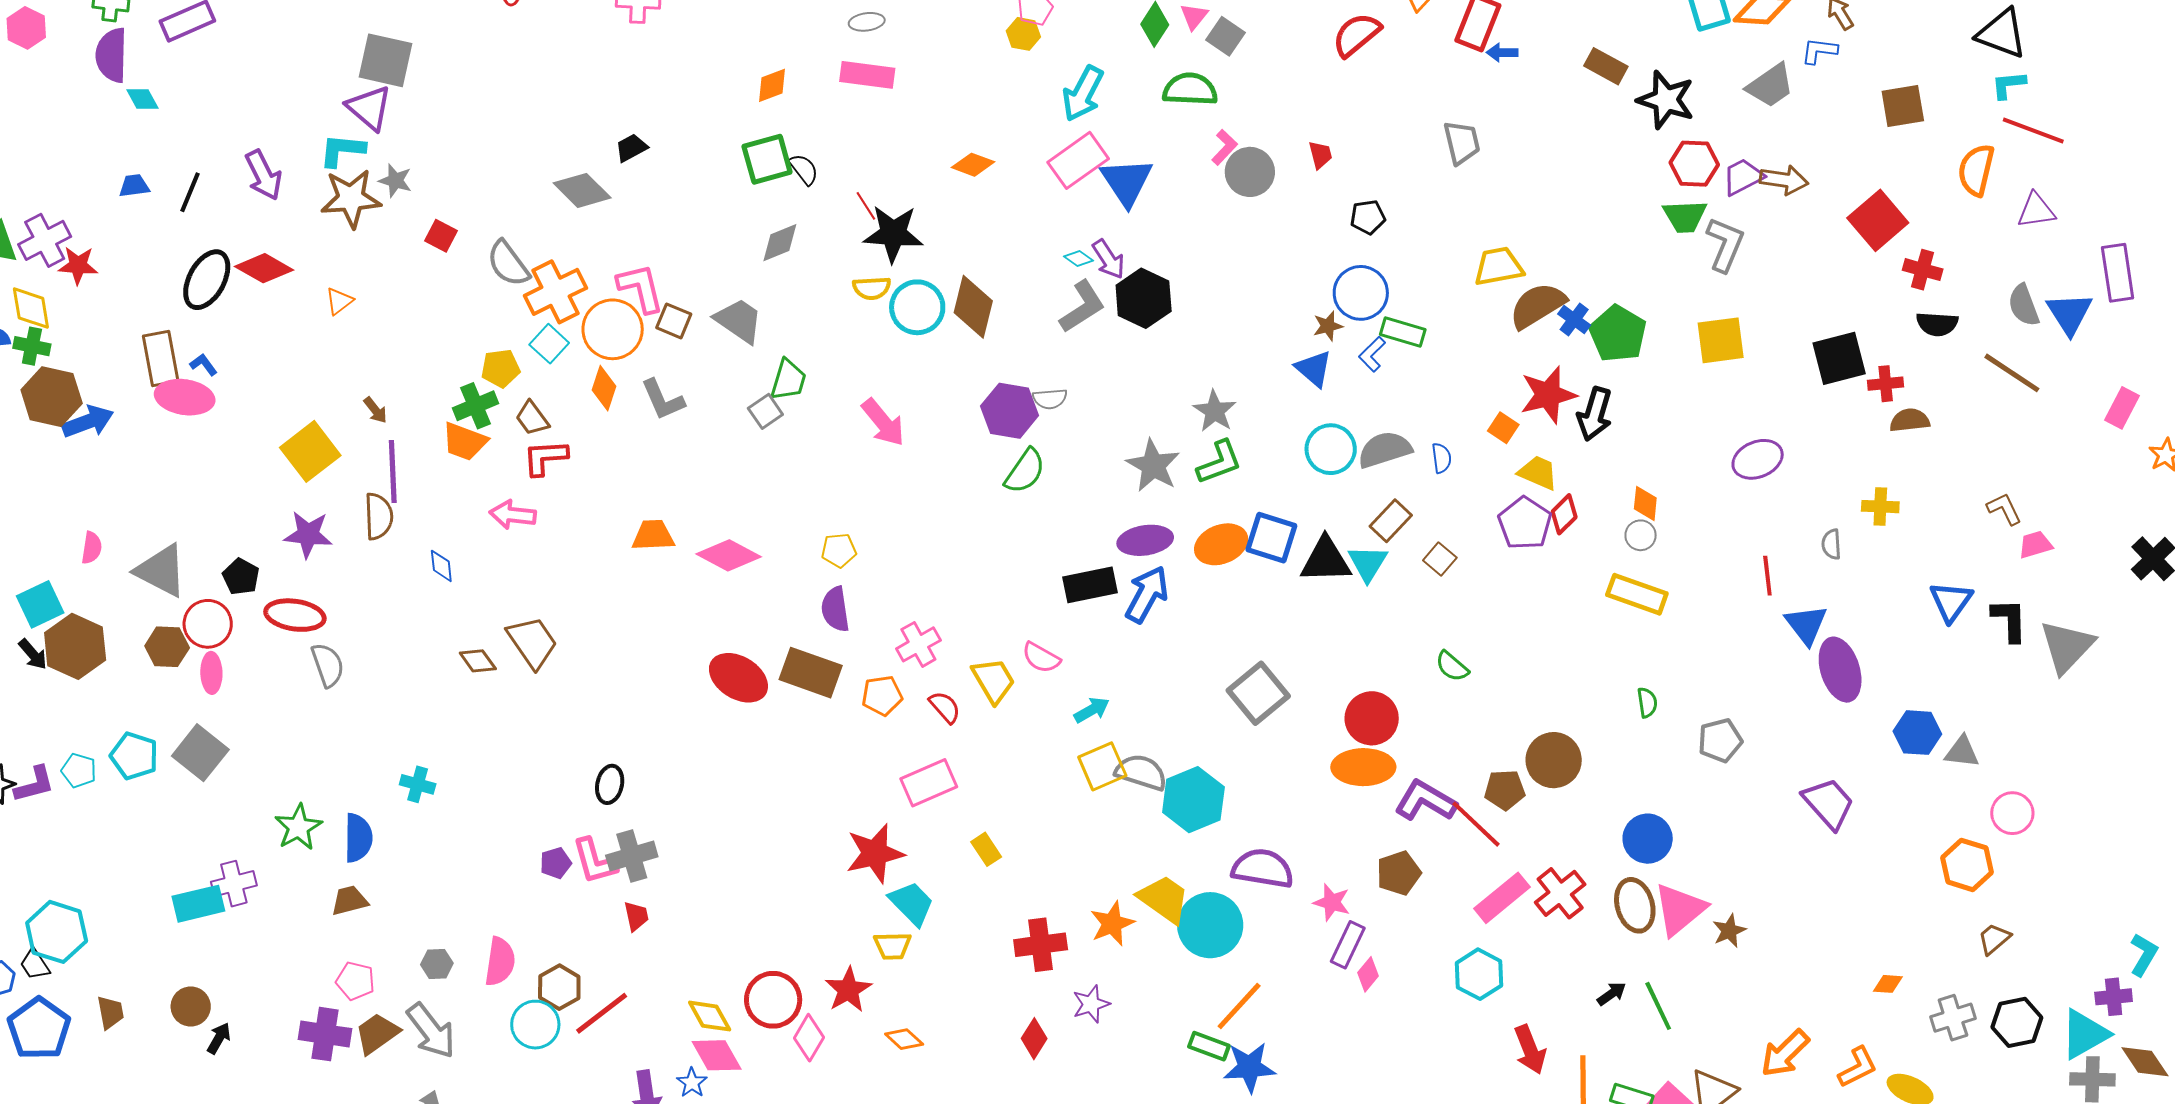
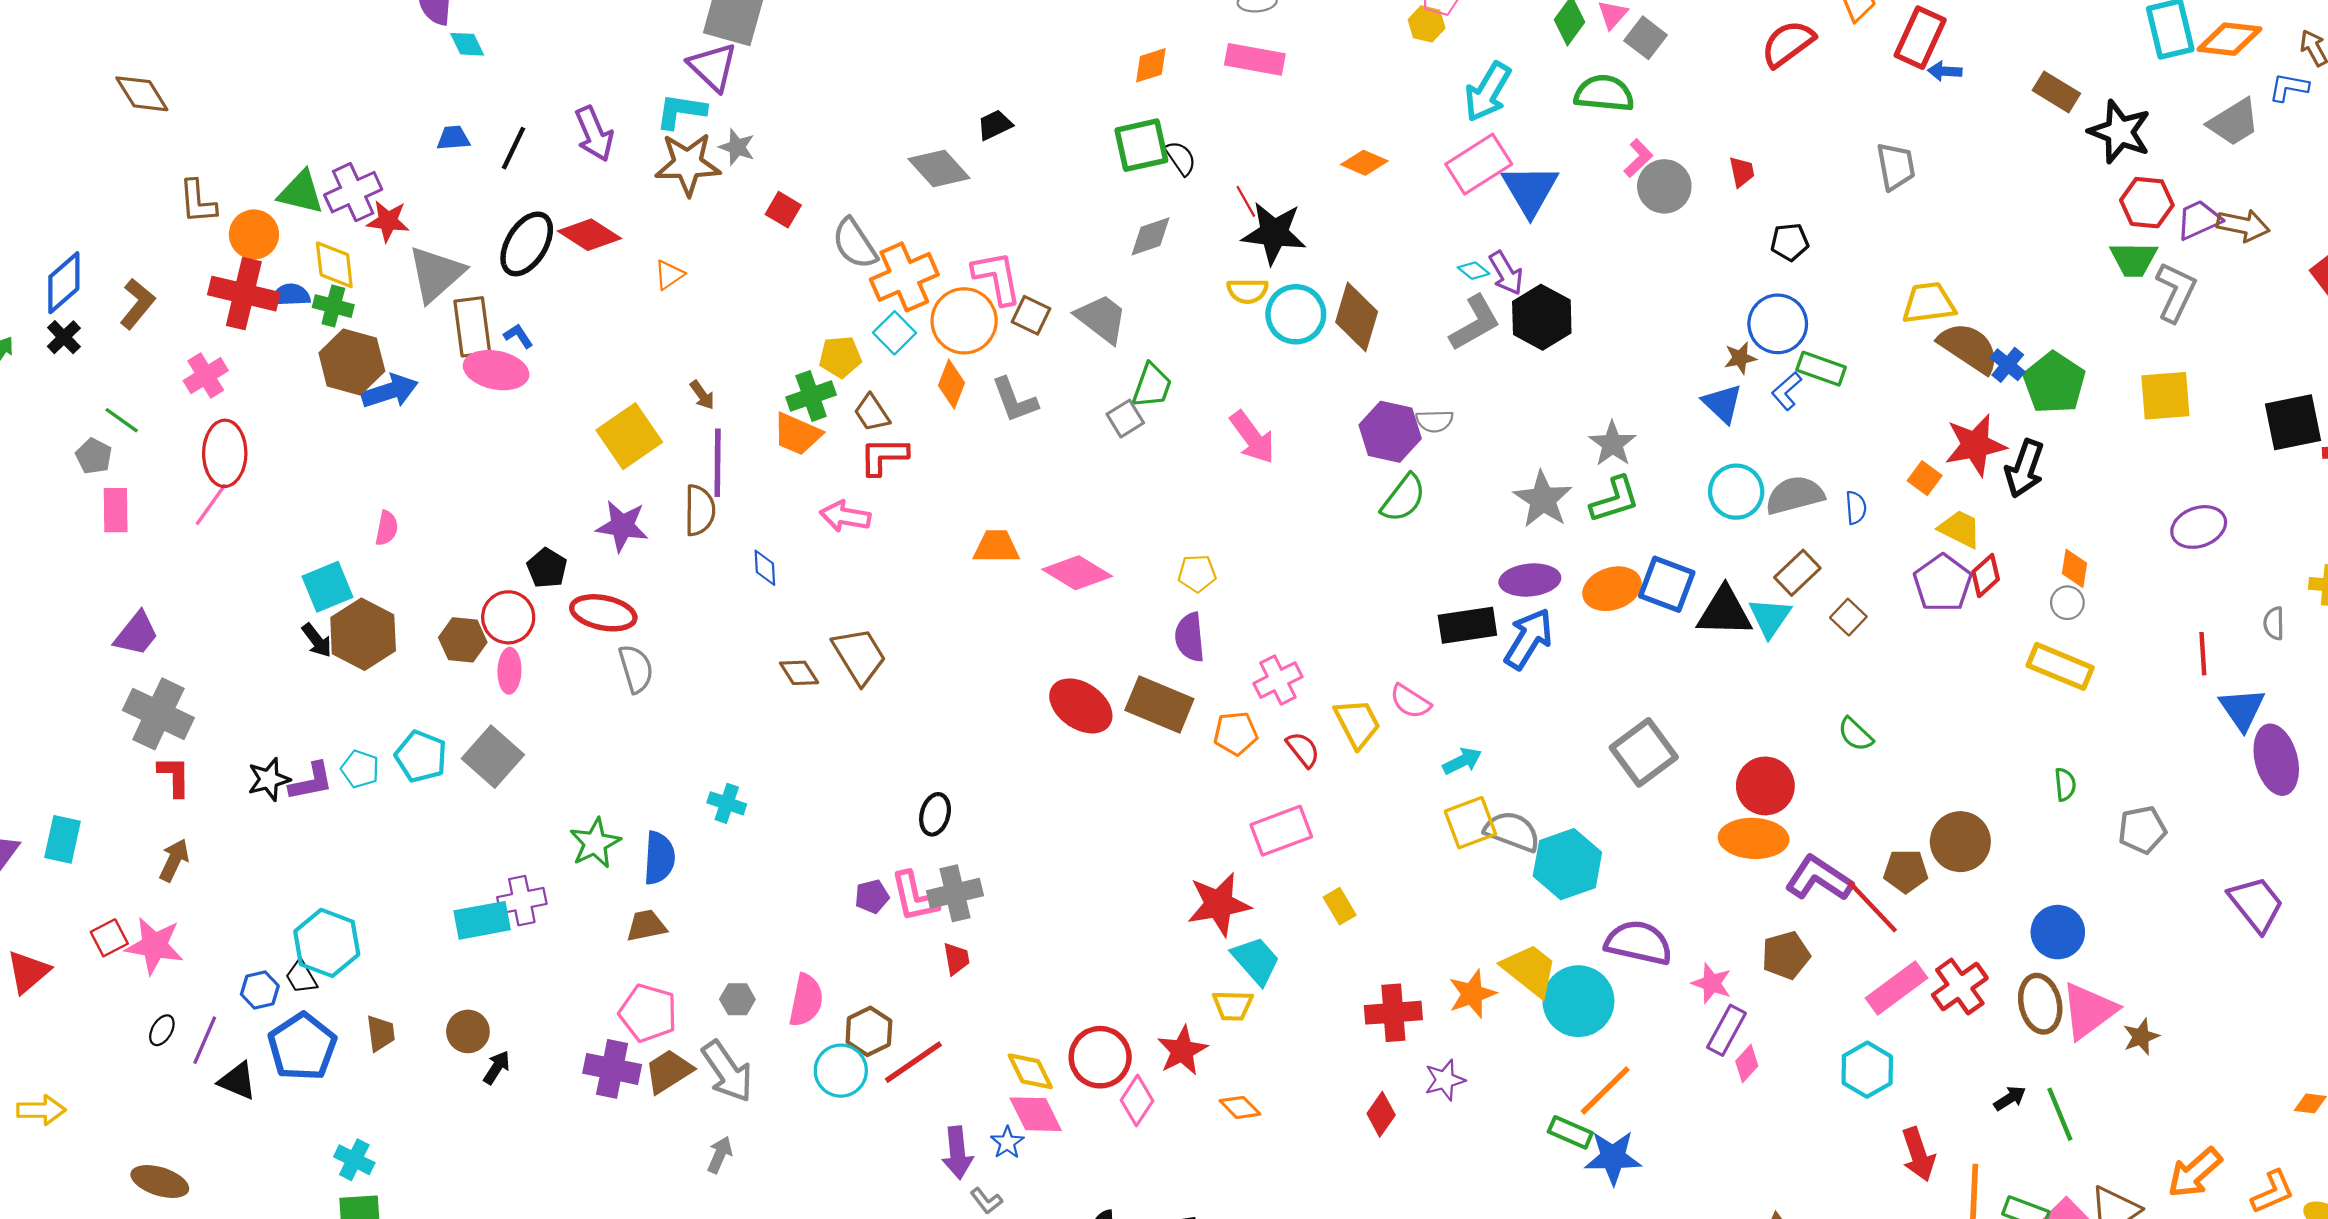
brown semicircle: (1537, 306) -> (1969, 348), turned 62
gray triangle: (161, 571) -> (436, 274), moved, turned 48
pink pentagon: (355, 981) -> (648, 1013), size x1.4

